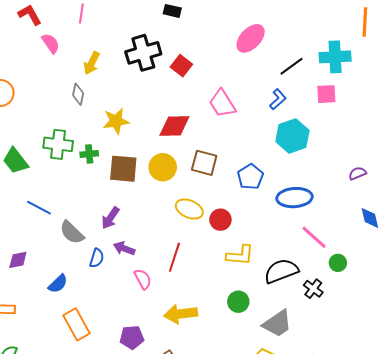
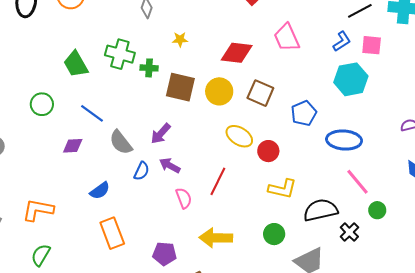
pink square: (326, 94) -> (372, 45), moved
yellow star: (116, 121) -> (180, 39), size x0.6
purple diamond: (18, 260) -> (73, 146), moved

